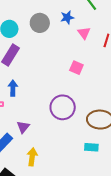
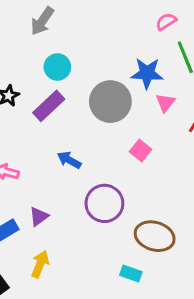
blue star: (67, 17) -> (147, 73), size x1.5
gray circle: (40, 23) -> (110, 102), moved, size x1.4
blue arrow: (13, 88) -> (69, 160), moved, turned -77

